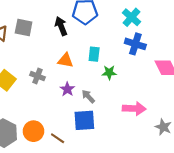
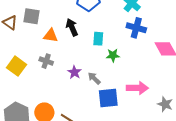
black arrow: (61, 26) -> (72, 27), moved
orange triangle: (65, 60) -> (51, 35), moved
blue square: (84, 120) -> (108, 98), moved

